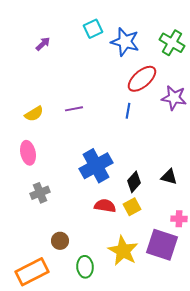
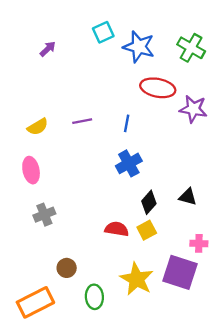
red ellipse: (142, 79) -> (158, 88), turned 52
blue line: (128, 111) -> (127, 123), moved
blue cross: (96, 166) -> (129, 163), moved, size x0.7

